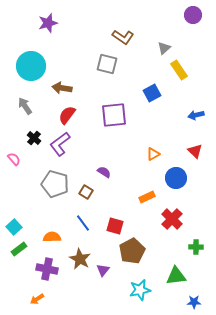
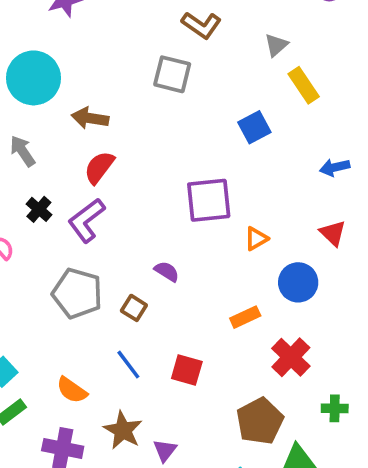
purple square: (114, 115) -> (209, 200), moved
orange semicircle: (52, 237) -> (72, 390), turned -144
brown pentagon: (132, 251) -> (260, 421), moved

